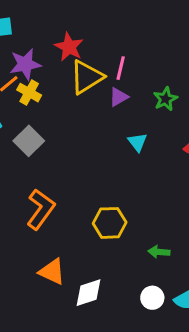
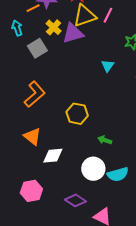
yellow cross: (29, 93) -> (54, 27), moved
purple triangle: (119, 97) -> (73, 33), moved, size x1.6
white circle: (152, 298) -> (93, 169), size x1.5

